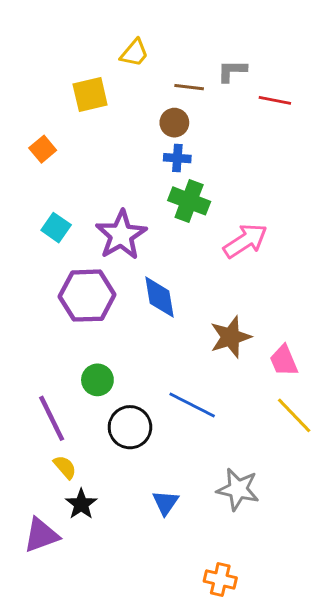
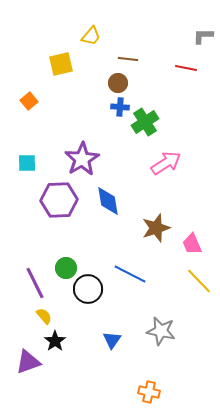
gray L-shape: (232, 71) -> (203, 36), moved
green cross: (189, 201) -> (145, 122), moved, turned 36
cyan square: (56, 228) -> (27, 163), moved, turned -36
green circle: (97, 380) -> (66, 268), moved

